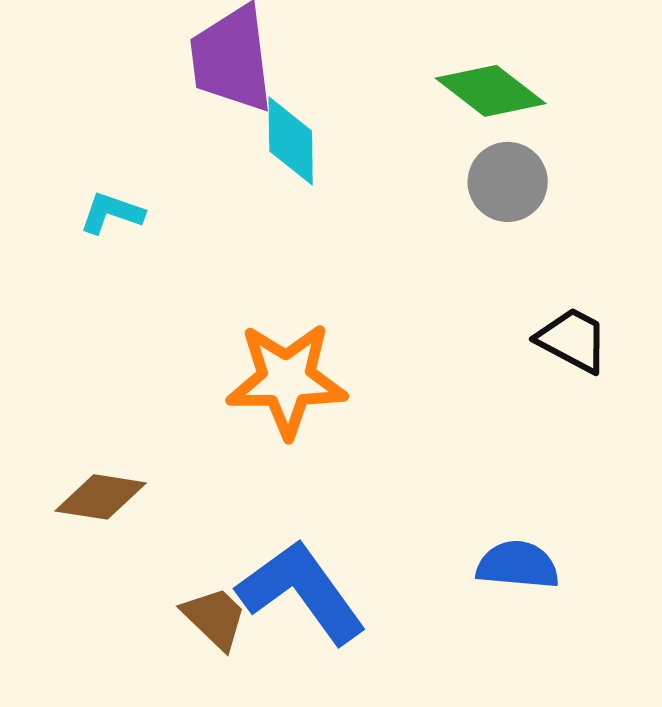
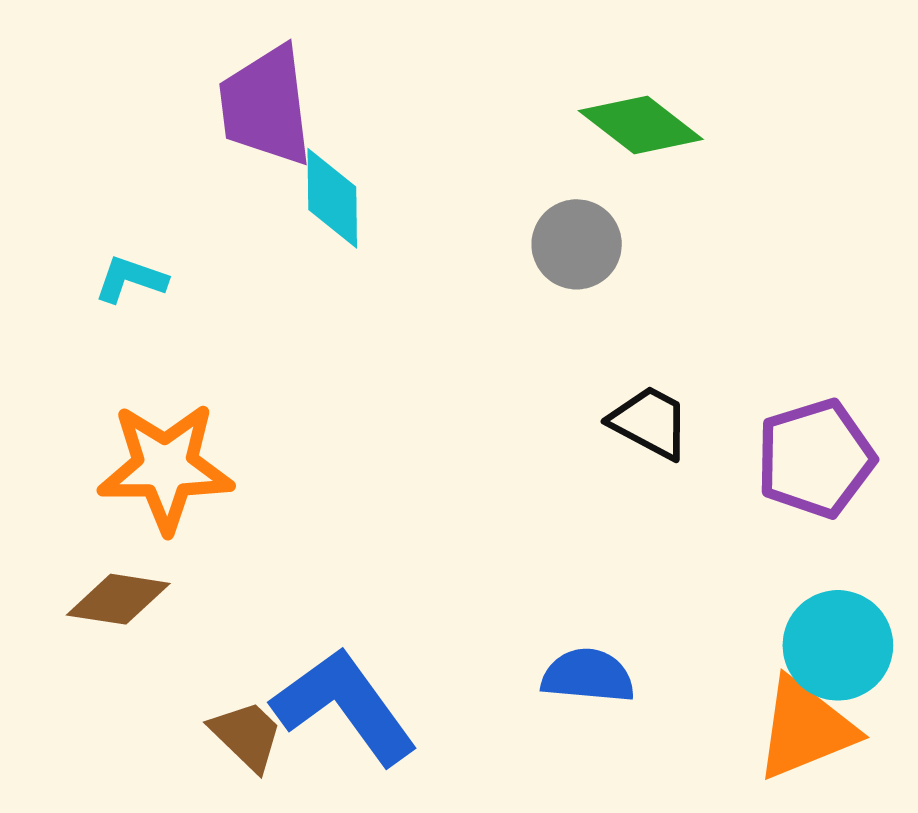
green diamond: (491, 91) -> (641, 125), moved
orange star: (287, 380) -> (166, 467), moved

